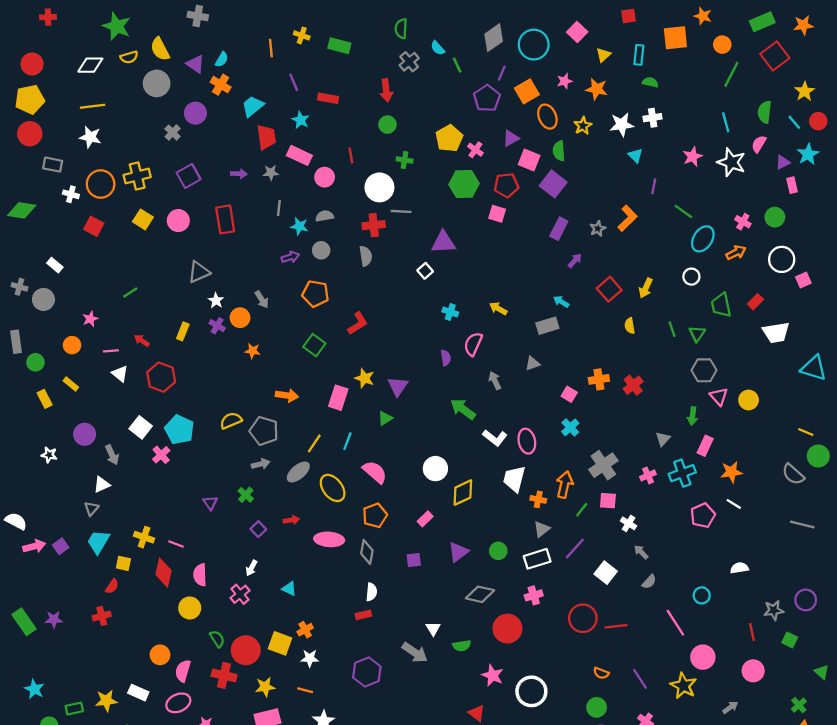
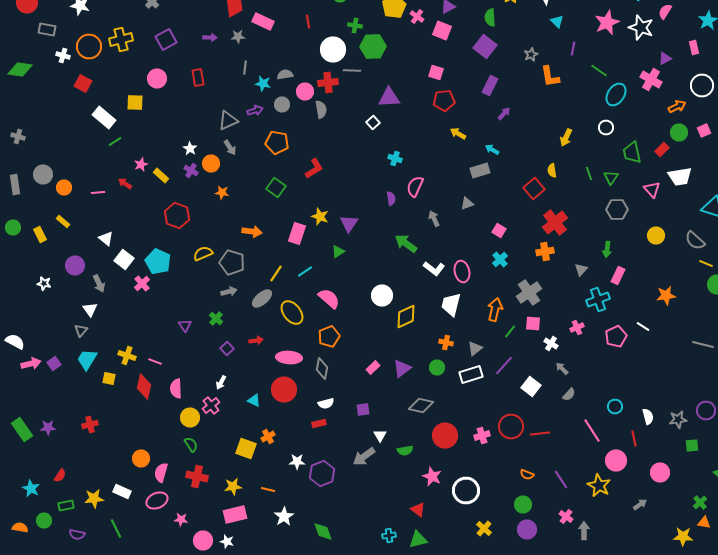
pink star: (693, 157) -> (607, 22), size x1.4
pink square: (529, 160) -> (442, 30), moved
purple triangle: (783, 162) -> (665, 58), moved
pink circle: (325, 177) -> (305, 92), moved
green hexagon: (464, 184) -> (373, 46), moved
red pentagon: (506, 185) -> (444, 100), moved
green circle: (775, 217) -> (679, 132), moved
orange L-shape: (627, 218) -> (550, 76), turned 125
yellow square: (143, 219) -> (135, 102), moved, turned -30
red rectangle: (225, 219) -> (198, 78), size x0.7
pink cross: (743, 222) -> (651, 80), size x1.5
gray star: (598, 229) -> (531, 54), moved
orange arrow: (736, 253) -> (677, 106), moved
white circle: (782, 259) -> (702, 86), moved
white rectangle: (55, 265) -> (104, 118), moved, size x1.6
gray triangle: (199, 272) -> (228, 120), moved
red square: (609, 289) -> (534, 188), moved
gray circle: (43, 299) -> (43, 174), moved
yellow arrow: (498, 309) -> (458, 134), moved
pink star: (90, 319) -> (141, 164), moved
yellow rectangle: (183, 331) -> (161, 176), turned -70
green circle: (35, 362) -> (13, 228), moved
white triangle: (120, 374) -> (106, 238), moved
red hexagon: (161, 377) -> (177, 216), moved
orange cross: (599, 379) -> (545, 252), moved
red cross: (633, 385) -> (555, 222), size x1.4
pink triangle: (719, 397) -> (652, 190), moved
cyan line: (347, 441) -> (305, 272), turned 35
orange star: (731, 472) -> (666, 296), moved
gray semicircle: (793, 474) -> (695, 240), moved
pink cross: (648, 475) -> (577, 328), moved
white triangle: (102, 485) -> (90, 310), turned -42
orange cross: (538, 499) -> (446, 342), moved
pink rectangle: (425, 519) -> (373, 368), moved
purple square: (414, 560) -> (363, 410), moved
white semicircle: (739, 568) -> (648, 416), moved, turned 84
red semicircle: (112, 586) -> (60, 476), moved
white semicircle: (371, 592) -> (326, 404), turned 70
pink cross: (534, 595) -> (482, 436), moved
yellow circle: (190, 608) -> (190, 418), moved
red line: (752, 632) -> (634, 438), moved
green square: (790, 640) -> (692, 446), turned -32
red circle: (246, 650) -> (284, 390), moved
gray arrow: (415, 653) -> (364, 456), turned 110
white star: (310, 658) -> (297, 462), moved

